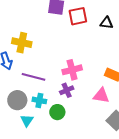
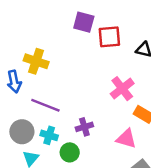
pink cross: (72, 70) -> (122, 89), moved, turned -30

